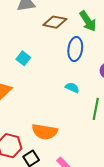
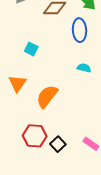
orange semicircle: (45, 132) -> (47, 96), moved, turned 130

